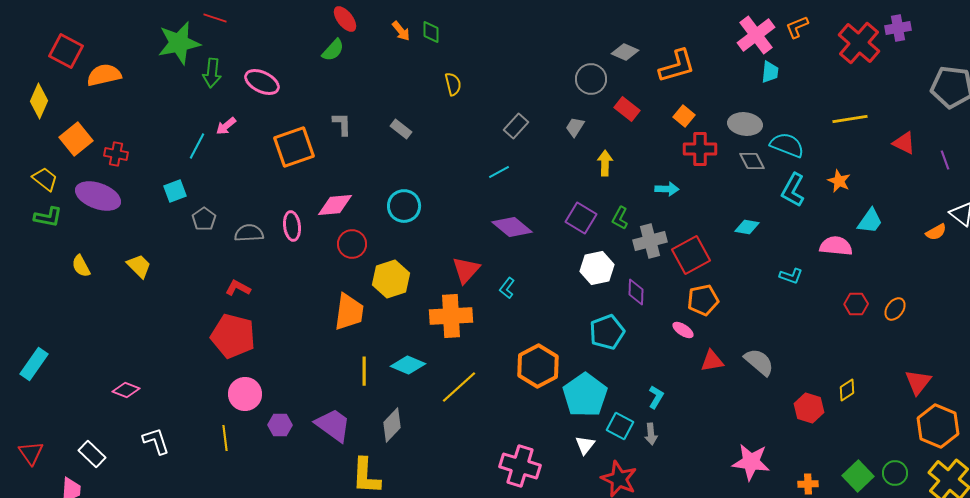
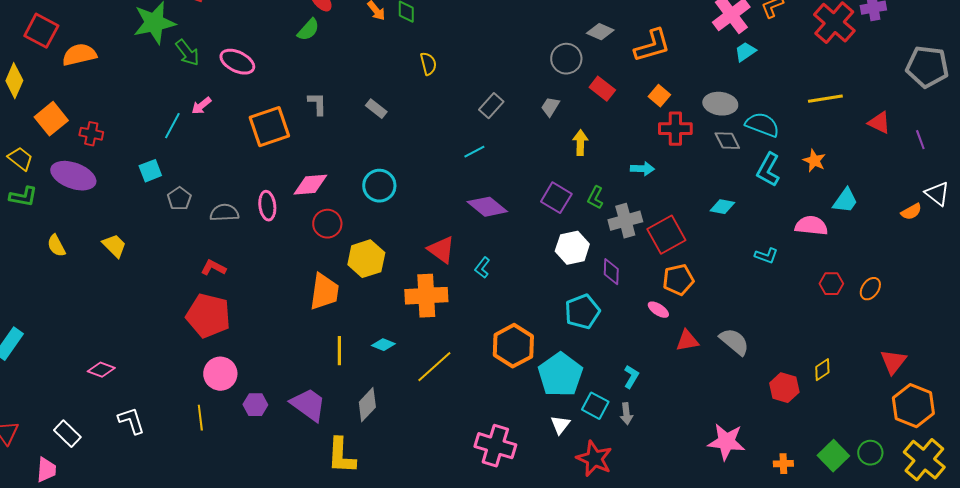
cyan trapezoid: (770, 72) -> (745, 52), turned -130
green arrow: (212, 73) -> (187, 53), turned -44
red triangle: (466, 270) -> (441, 250), turned -36
cyan diamond: (408, 365) -> (383, 345), size x0.7

